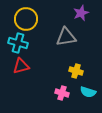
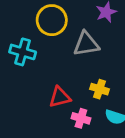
yellow circle: (26, 19) -> (52, 20), moved
red triangle: (21, 66) -> (60, 97), moved

